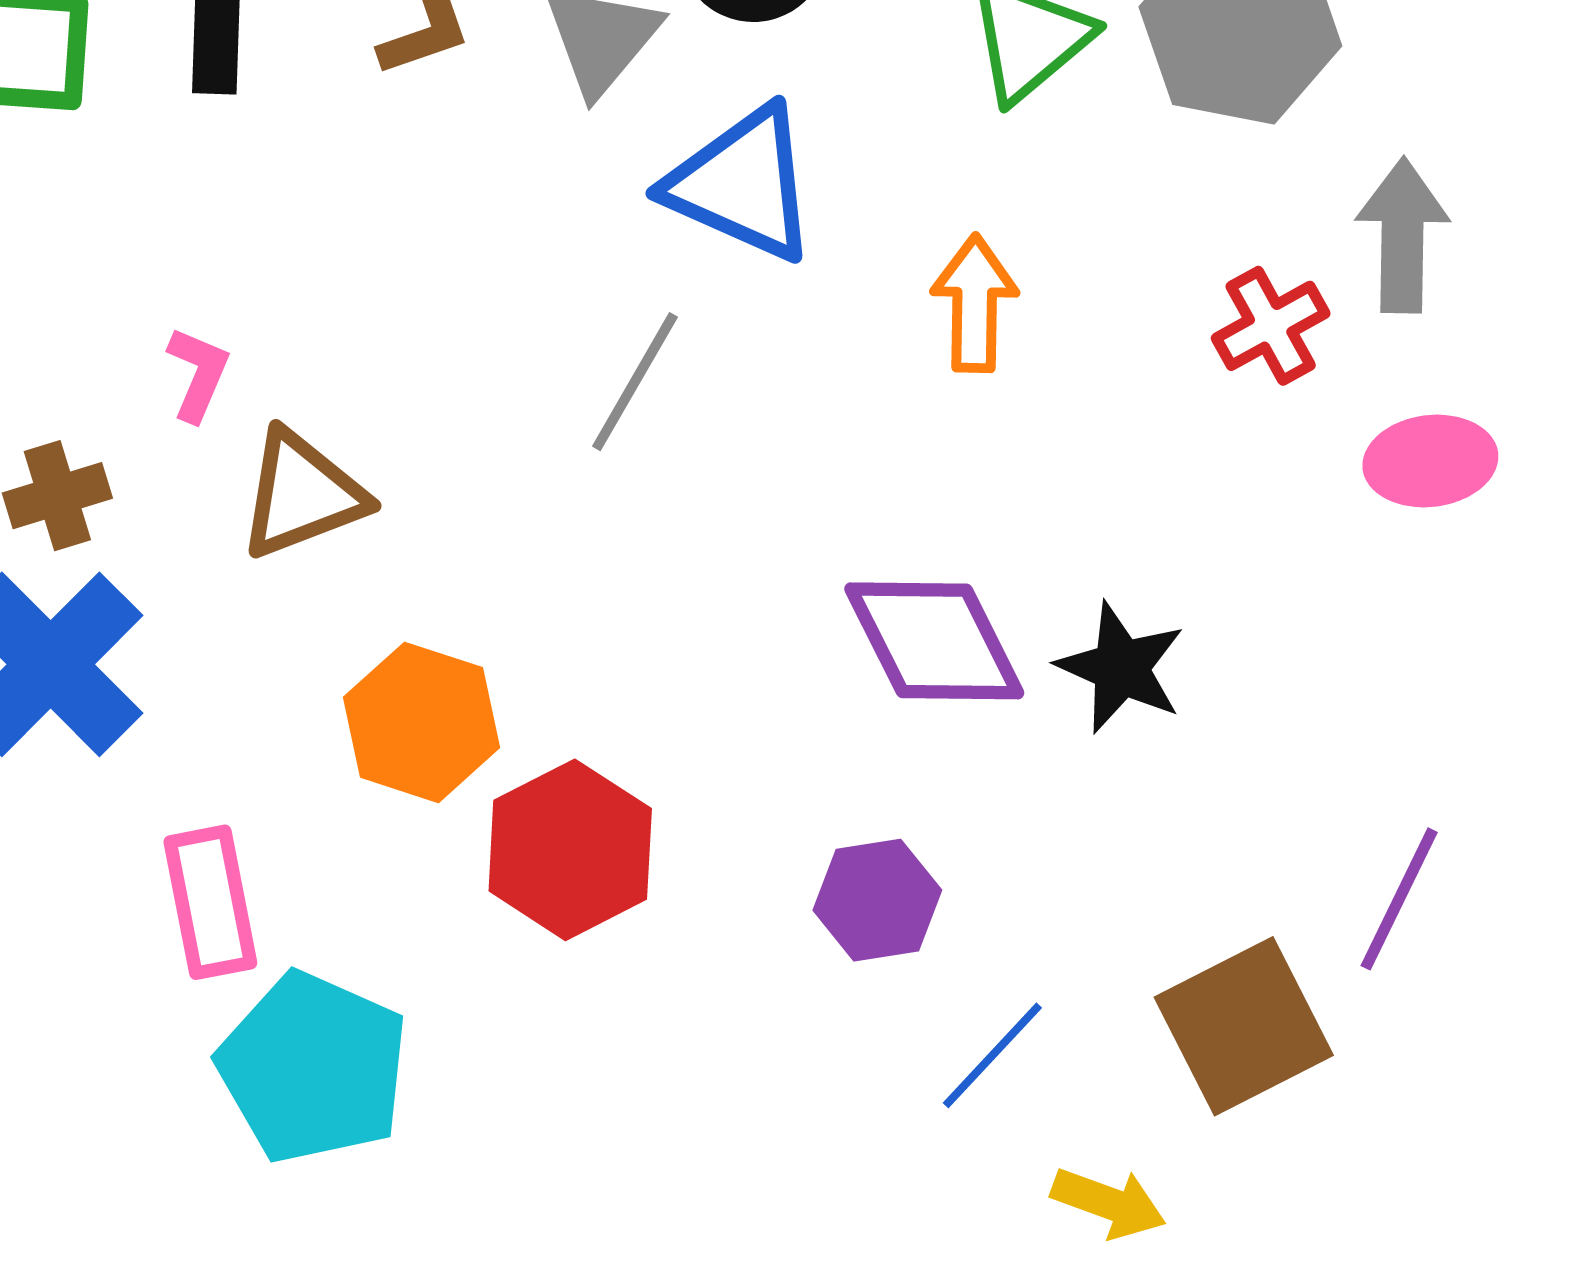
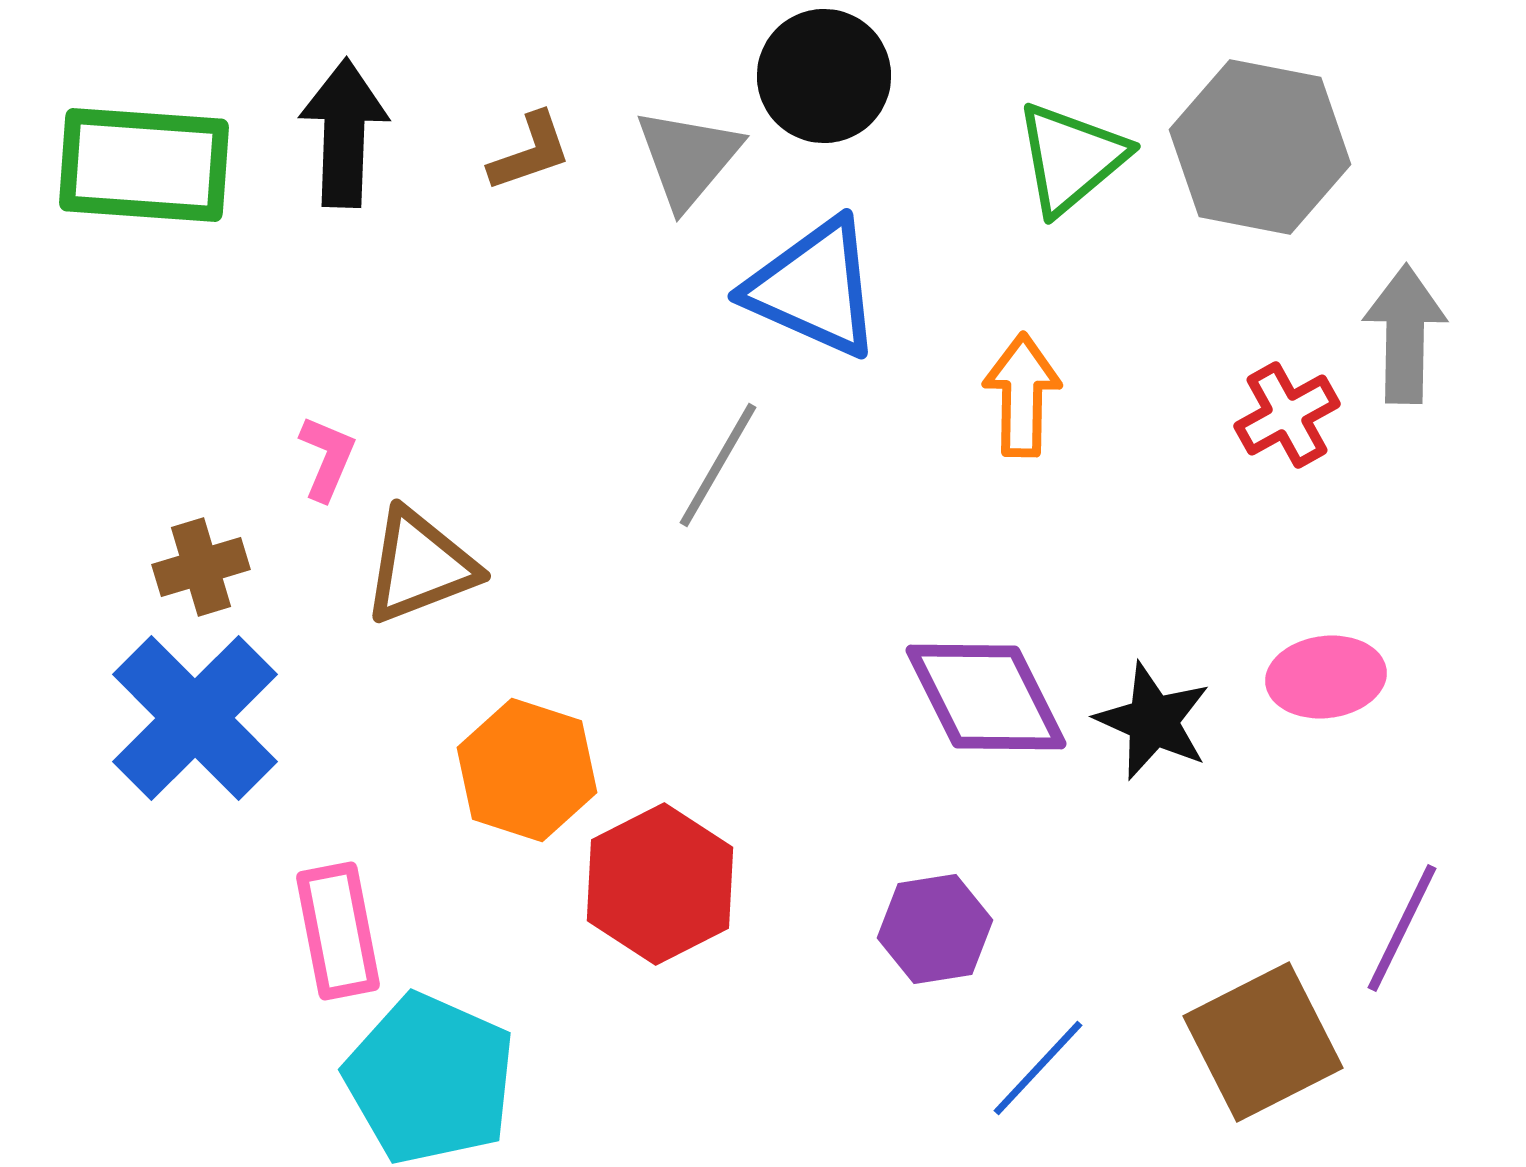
pink ellipse: (1430, 461) -> (1326, 677), moved

